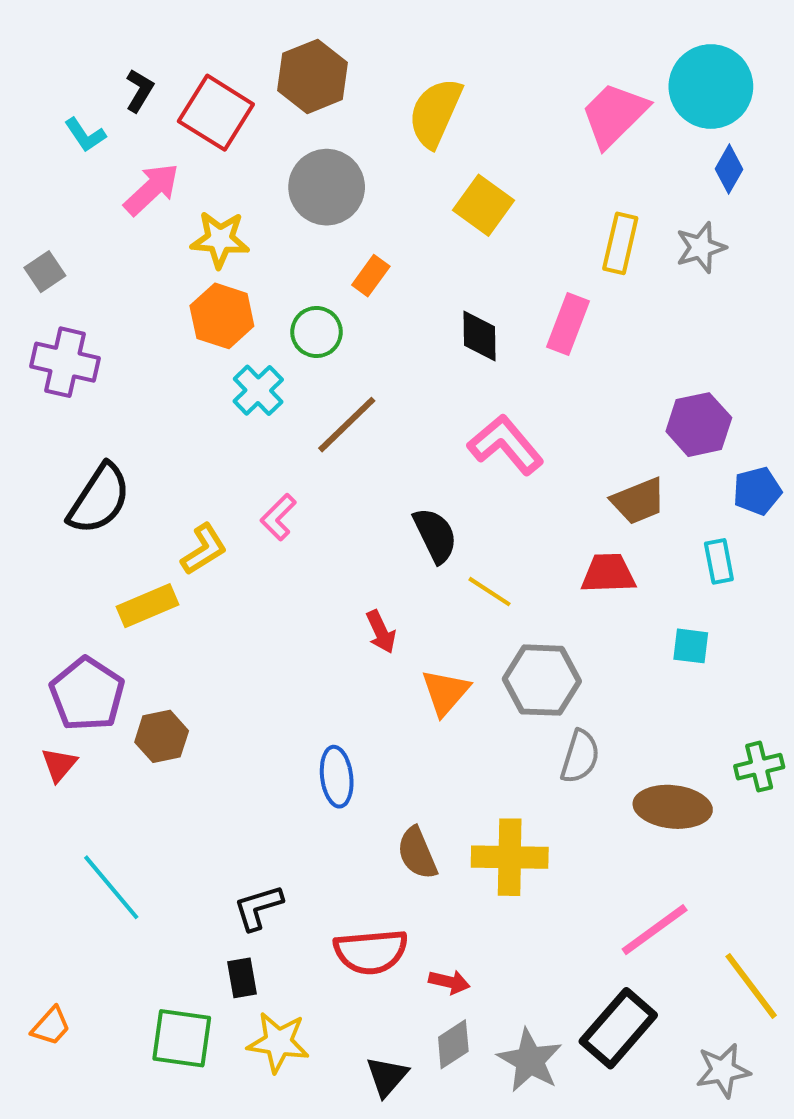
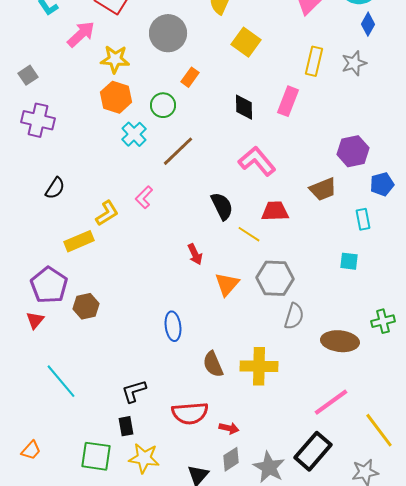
black semicircle: (99, 499) -> (55, 188), size x0.6
red trapezoid: (608, 573) -> (275, 211), moved

